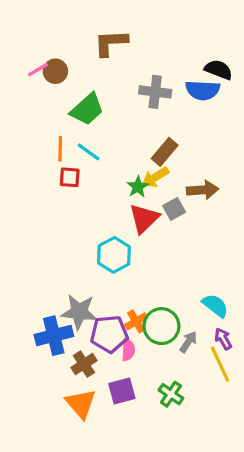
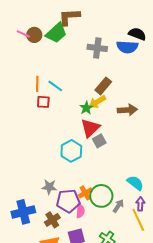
pink line: (38, 70) -> (23, 34), turned 56
green trapezoid: (87, 109) -> (56, 33), moved
gray square: (174, 209) -> (99, 141), moved
gray star: (79, 312) -> (49, 187), size x0.7
blue cross: (54, 336) -> (23, 212), moved
purple arrow: (223, 339) -> (140, 204), turned 32

